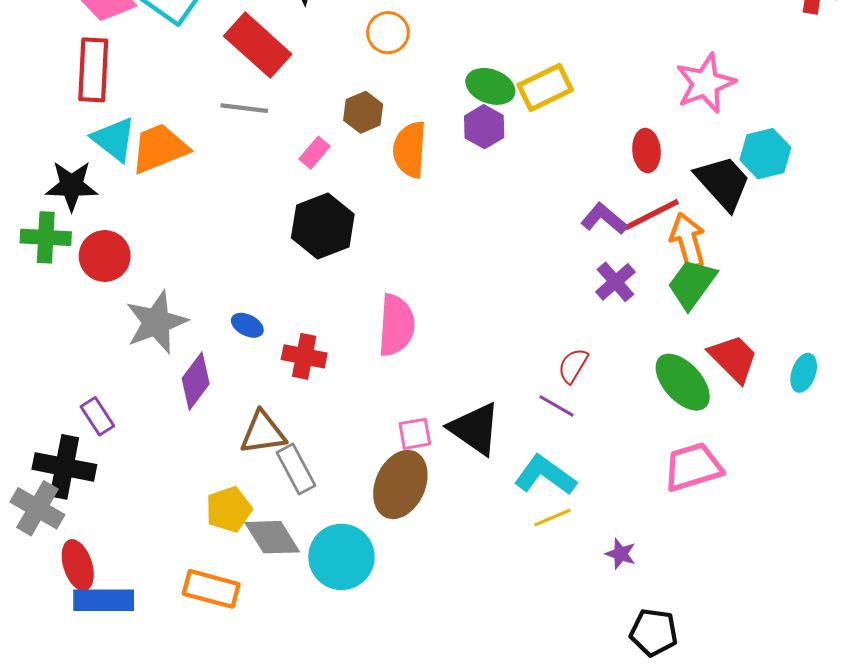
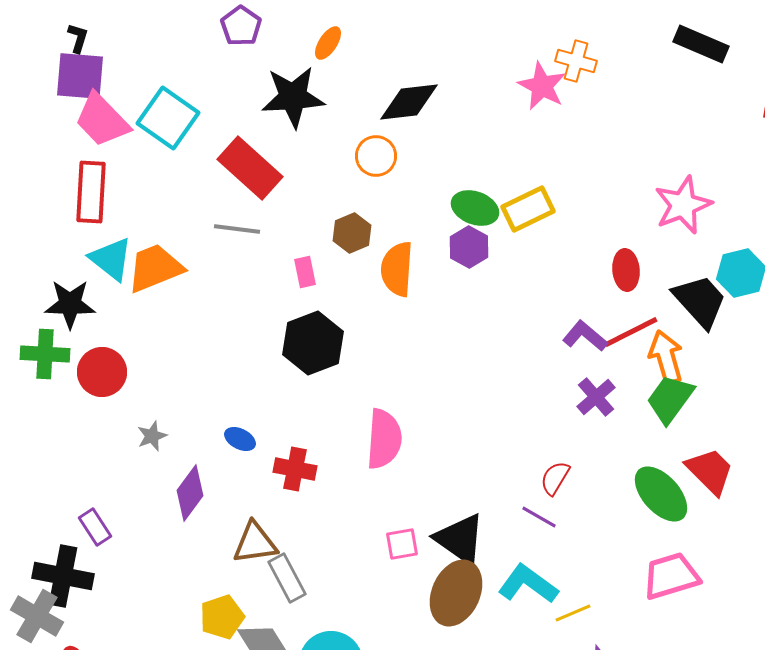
pink rectangle: (315, 153) -> (305, 272), turned -52
gray star: (156, 322) -> (152, 436), size x0.5
brown ellipse: (400, 484) -> (456, 593), moved
yellow line: (552, 518) -> (573, 613), moved

